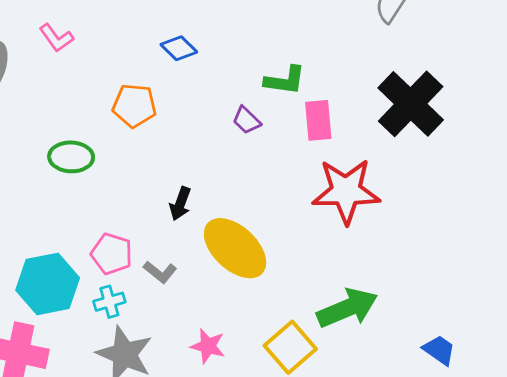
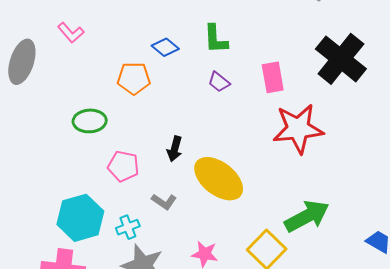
blue diamond: (179, 48) -> (165, 47), moved
green L-shape: (285, 80) -> (216, 39), moved, turned 84
pink pentagon: (112, 254) -> (123, 166), moved

